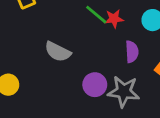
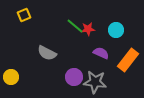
purple semicircle: (132, 52) -> (101, 53), turned -63

